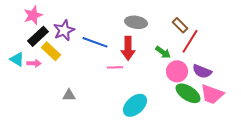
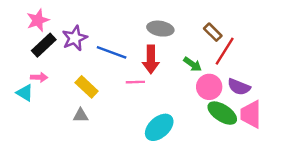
yellow rectangle: (51, 51) -> (87, 87), moved
cyan triangle: (17, 59) -> (25, 93), moved
pink trapezoid: (212, 94) -> (251, 114), turned 70

